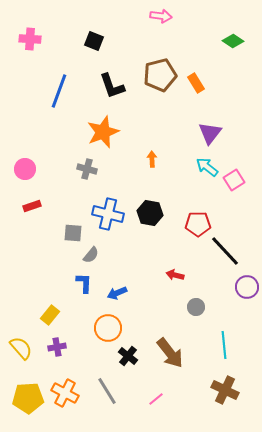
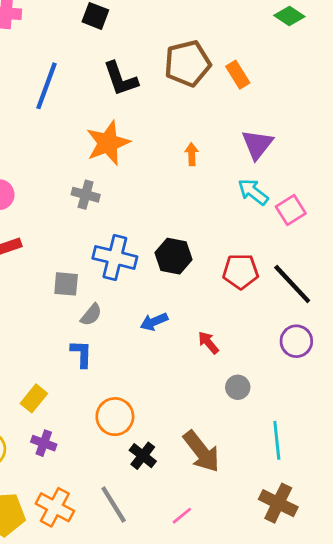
orange arrow: (152, 159) -> (192, 154), moved
black line: (225, 251) -> (292, 284), moved
red arrow: (175, 275) -> (208, 343), turned 36
purple circle: (247, 287) -> (296, 341), moved
blue arrow: (117, 293) -> (154, 322), moved
purple cross: (57, 347) -> (44, 443), turned 30

